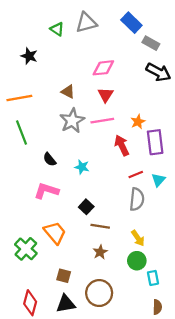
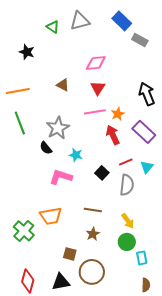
black arrow: (158, 72) -> (147, 94), moved, turned -140
gray star: (72, 121) -> (58, 128), moved
orange star: (138, 122) -> (118, 114), moved
purple rectangle: (155, 142) -> (144, 132), turned -40
pink L-shape: (46, 191) -> (61, 177), moved
black square: (86, 207) -> (102, 173), moved
orange trapezoid: (55, 233) -> (51, 216), turned 120
brown square: (64, 276) -> (70, 254), moved

